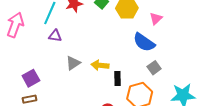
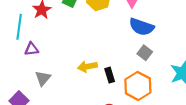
blue semicircle: (144, 42) -> (142, 27), moved
gray triangle: (73, 63) -> (43, 78), moved

